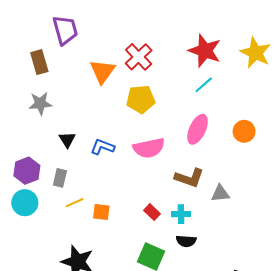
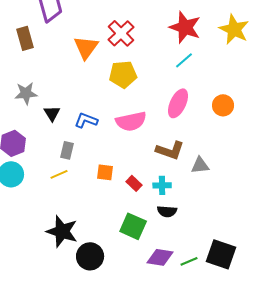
gray star: (40, 103) -> (26, 93), moved
gray rectangle: (60, 178) -> (67, 150), moved
orange square: (101, 212) -> (105, 172), moved

